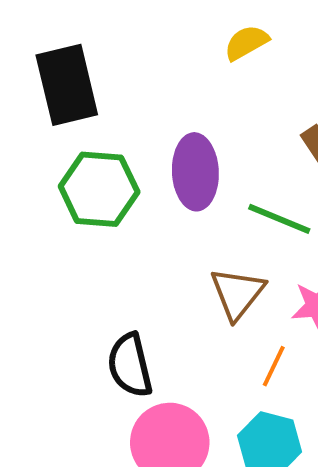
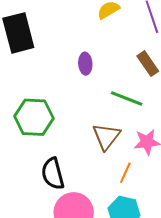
purple ellipse: (195, 172) -> (85, 64), moved, size x0.6
green hexagon: (99, 189) -> (34, 117), moved

